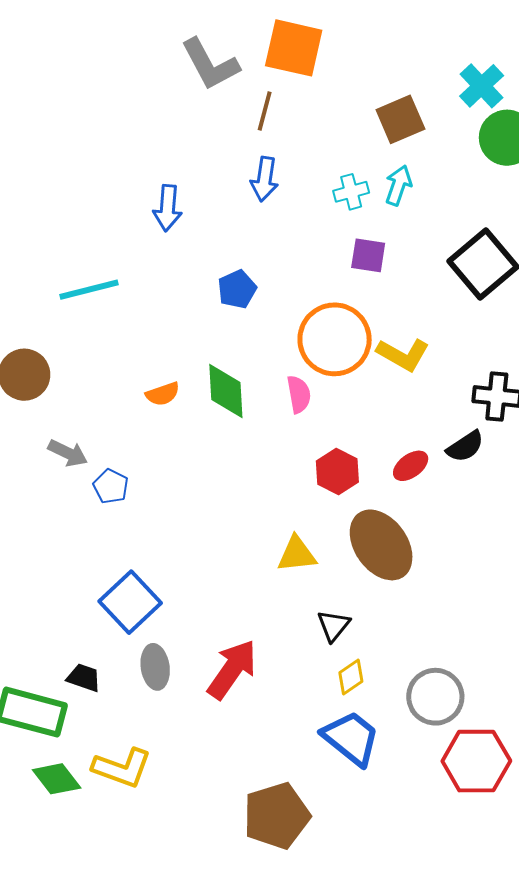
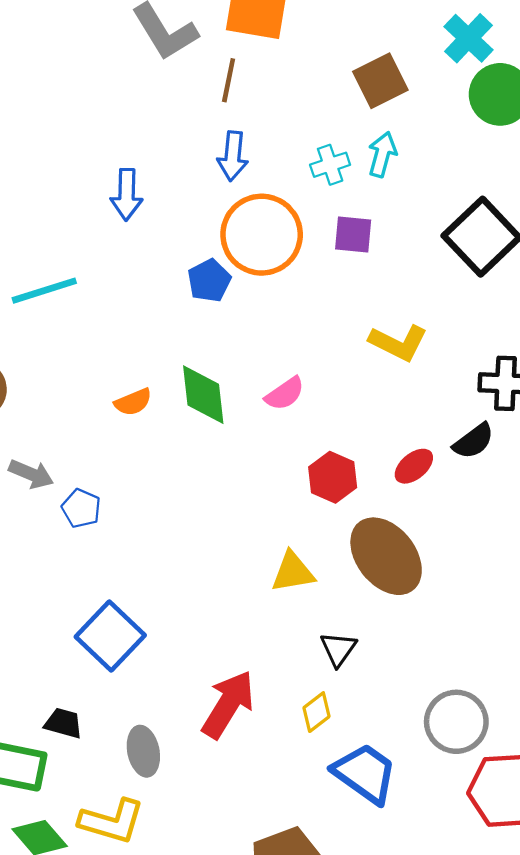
orange circle: (335, 339) -> (262, 235), moved
pink semicircle: (299, 394) -> (285, 394), turned 69
gray ellipse: (155, 667) -> (143, 751), moved
yellow diamond: (351, 677) -> (317, 712), moved

